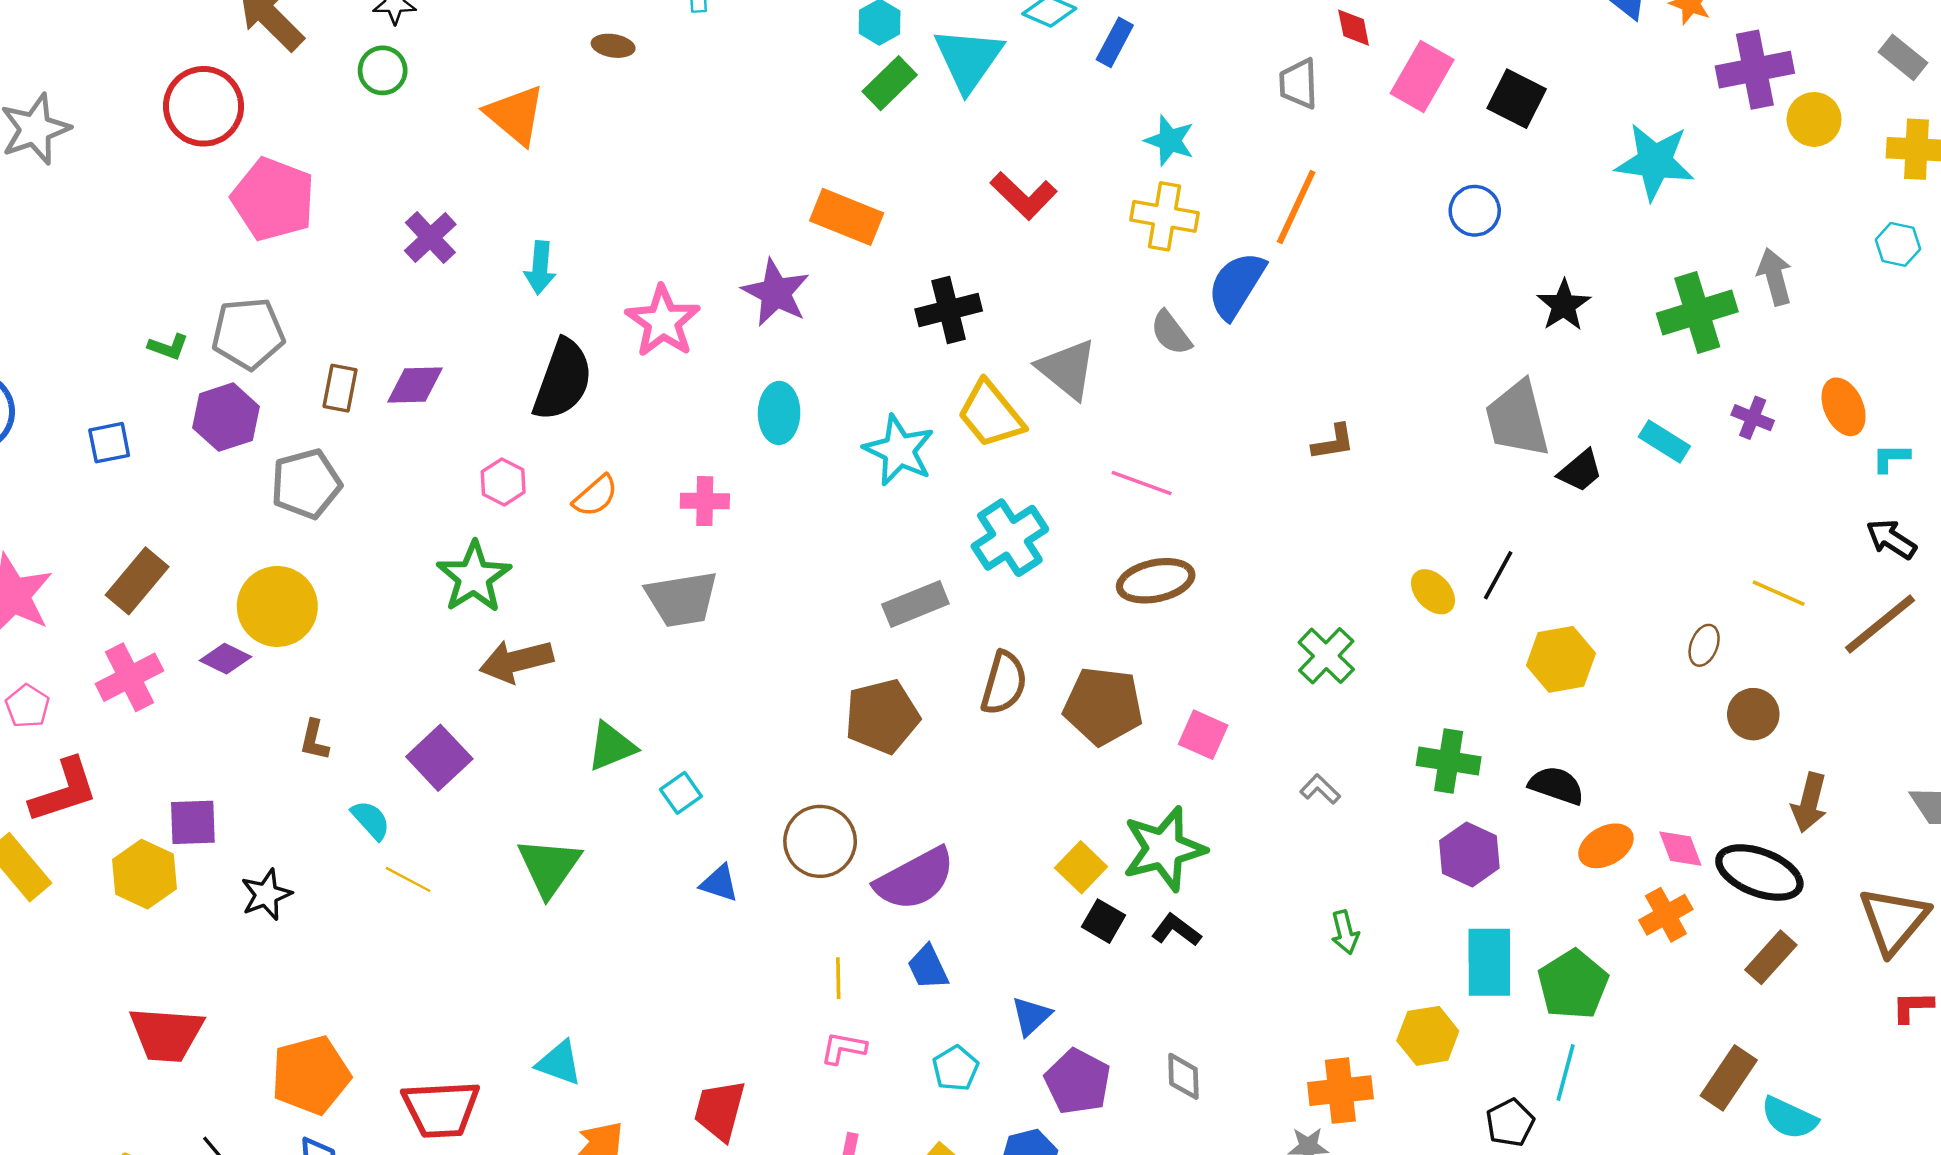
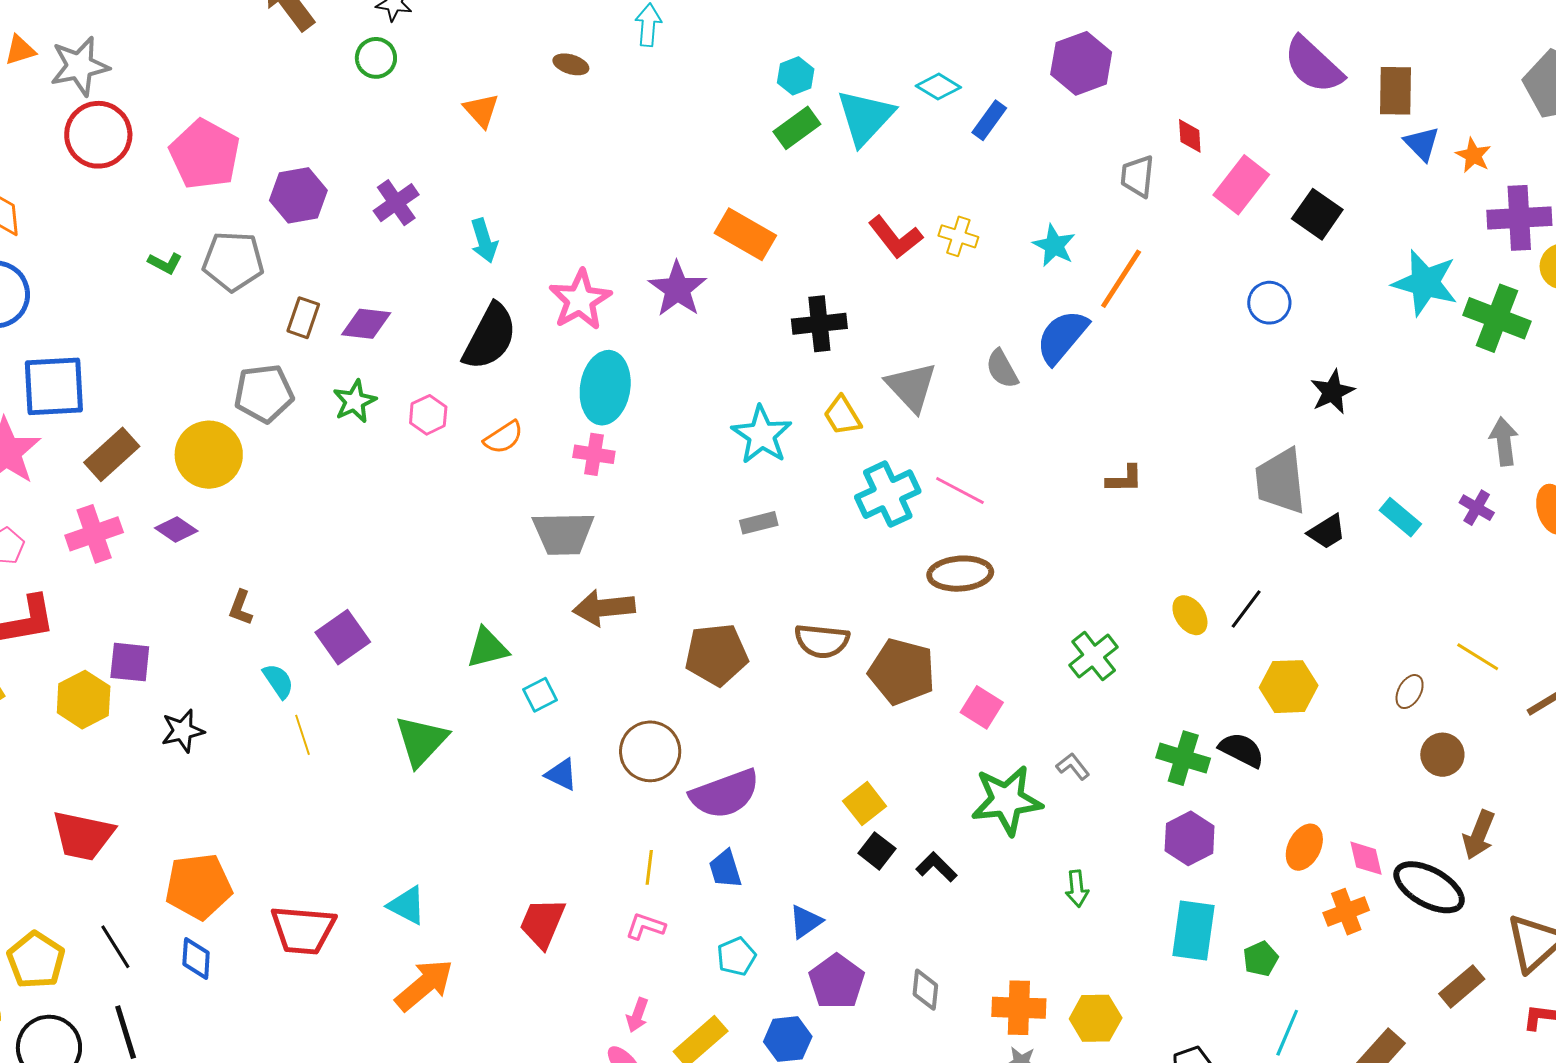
red circle: (204, 106) -> (98, 135), moved
orange triangle: (515, 115) -> (481, 110), size x0.7
cyan star: (1170, 141) -> (1054, 245), moved
pink pentagon: (273, 199) -> (205, 154), moved
yellow cross: (1164, 216) -> (958, 236), moved, size x0.7
cyan arrow: (540, 268) -> (484, 241), turned -30
gray arrow: (1775, 277) -> (1504, 442), moved
green cross: (1697, 312) -> (1497, 318), moved, turned 30
cyan ellipse: (779, 413) -> (605, 388), moved, size x1.4
yellow trapezoid: (991, 414) -> (842, 416), size x0.7
purple hexagon: (226, 417) -> (298, 195), moved
blue square: (109, 443) -> (54, 386), moved, size x1.8
cyan cross: (1010, 538) -> (888, 494), moved
green star: (474, 577) -> (355, 401), moved, size x0.7
gray rectangle: (915, 604) -> (759, 523), moved, size x0.7
yellow circle: (277, 606) -> (209, 455), moved
brown arrow: (516, 661) -> (604, 608), moved
brown semicircle: (1004, 683) -> (822, 641), turned 72
black semicircle: (1556, 785) -> (1242, 750), moved
orange ellipse: (1606, 846) -> (1304, 847), turned -42
green star: (1164, 849) -> (1007, 800), moved
yellow line: (408, 879) -> (302, 735), turned 36
brown rectangle: (1771, 957) -> (1462, 986), moved
green pentagon: (1573, 984) -> (1261, 959), size x0.6
yellow hexagon: (1428, 1036) -> (1096, 1018), moved
cyan line: (1566, 1073) -> (1287, 1033), moved
orange cross: (1340, 1091) -> (1019, 1008), moved
red trapezoid: (720, 1110) -> (542, 923), moved

